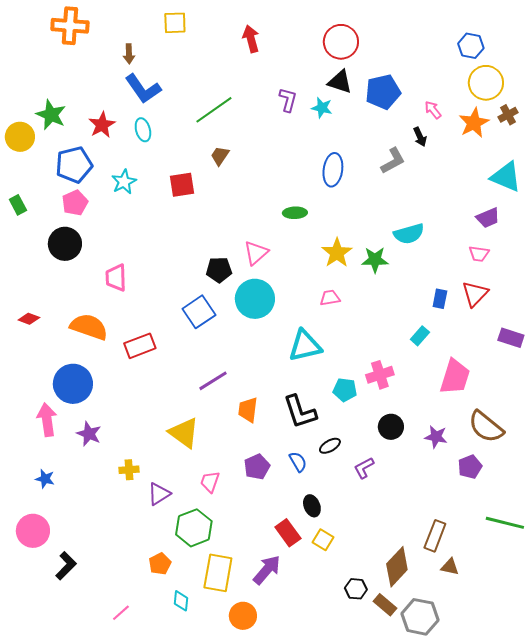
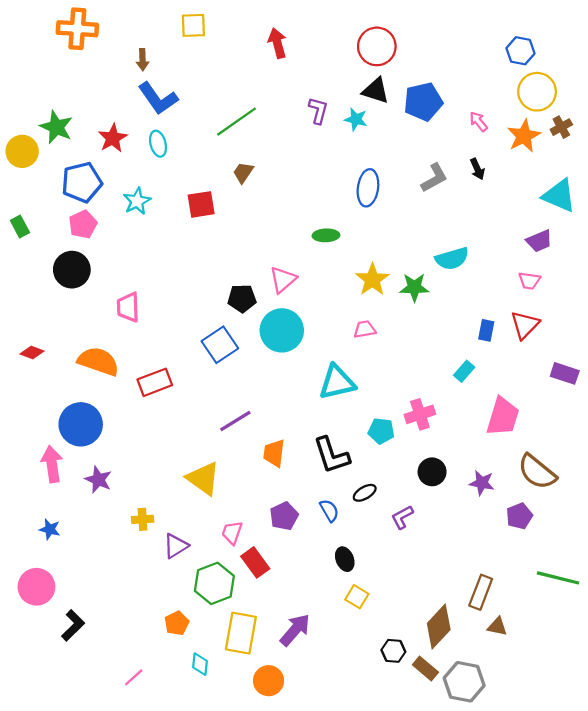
black arrow: (420, 137) -> (477, 169), moved
red rectangle: (288, 533) -> (255, 562), moved

